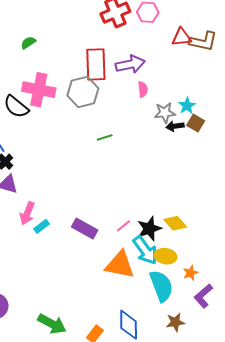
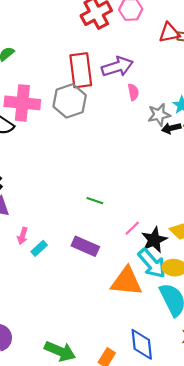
green line: (105, 137) -> (95, 201), moved, turned 42
pink arrow: (27, 213) -> (23, 236), size x0.7
pink line: (123, 226) -> (132, 228), moved

